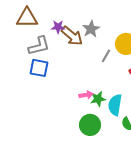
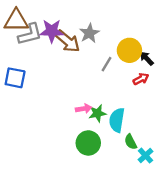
purple star: (58, 27) -> (52, 31), size x1.5
gray L-shape: (39, 46) -> (30, 34), moved
blue square: (39, 68) -> (15, 78), moved

